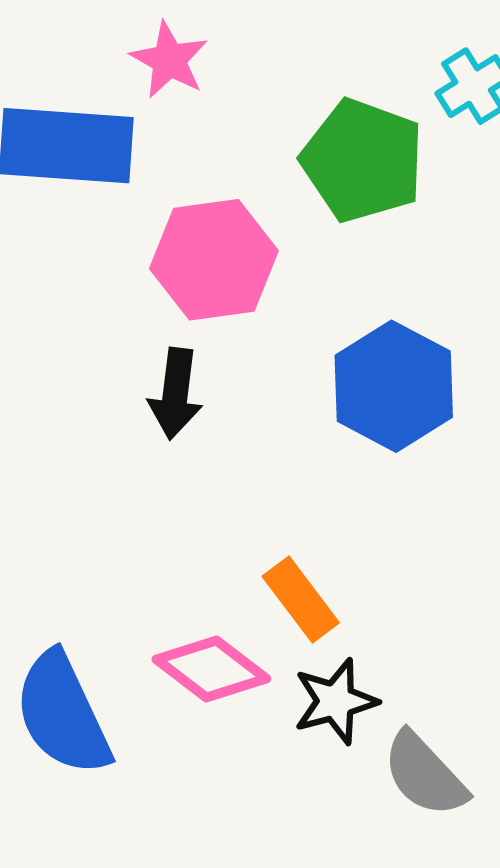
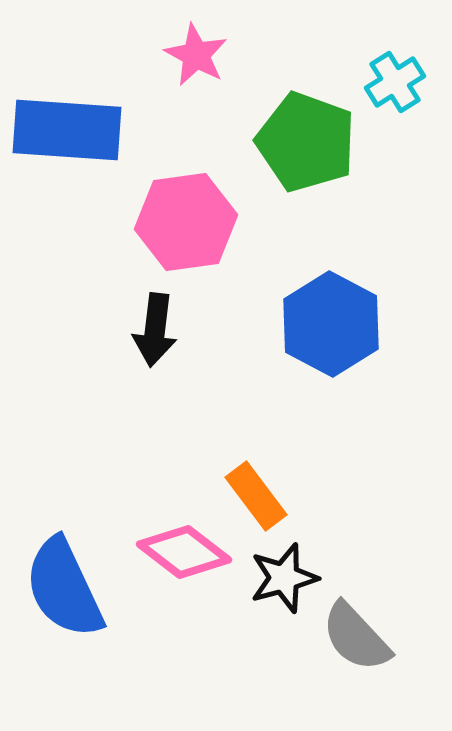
pink star: (169, 60) -> (196, 55), moved

